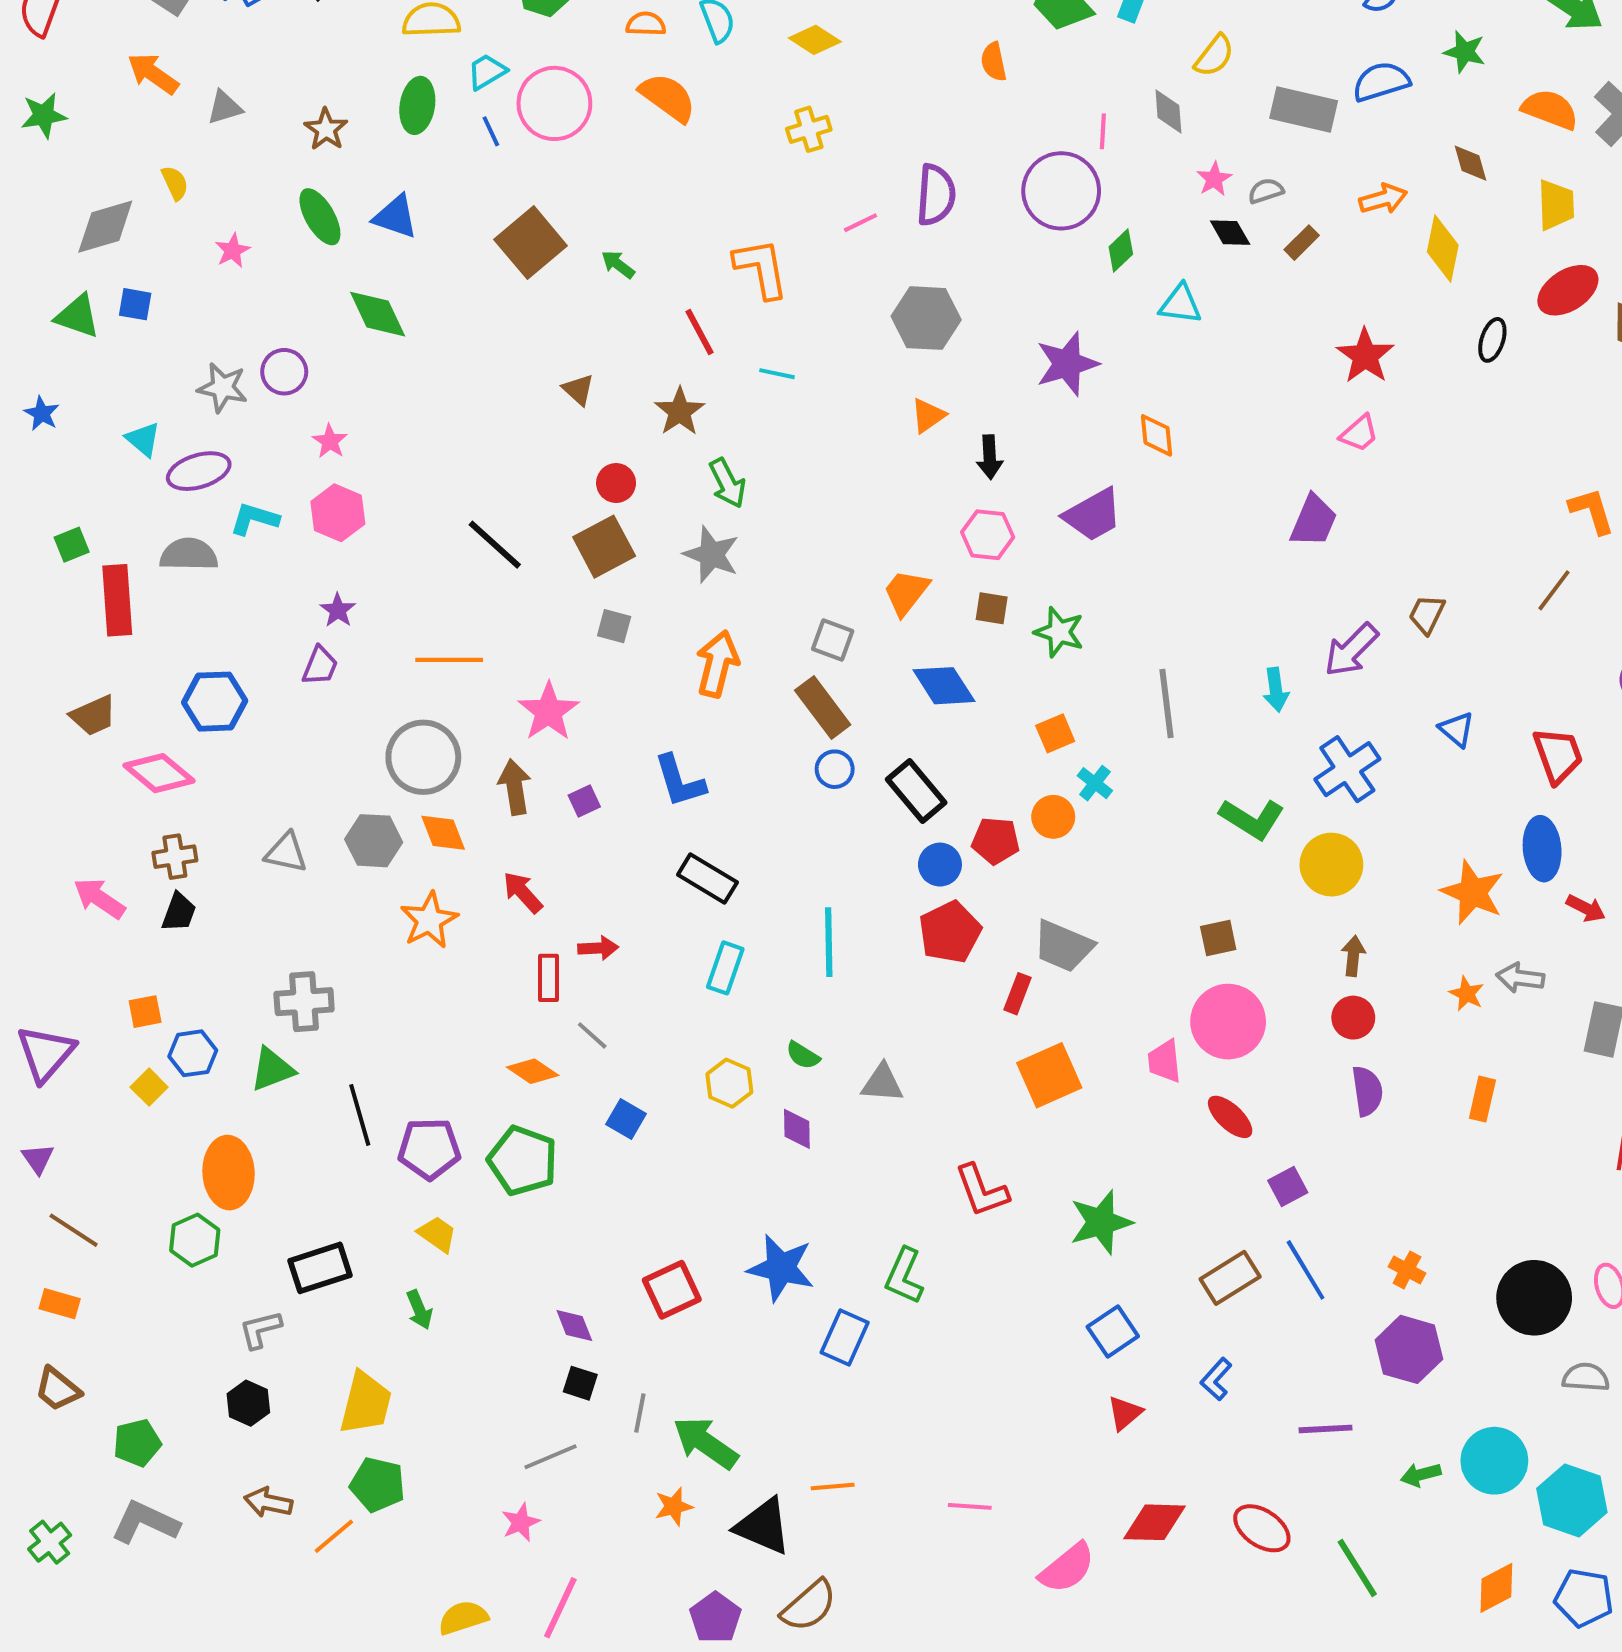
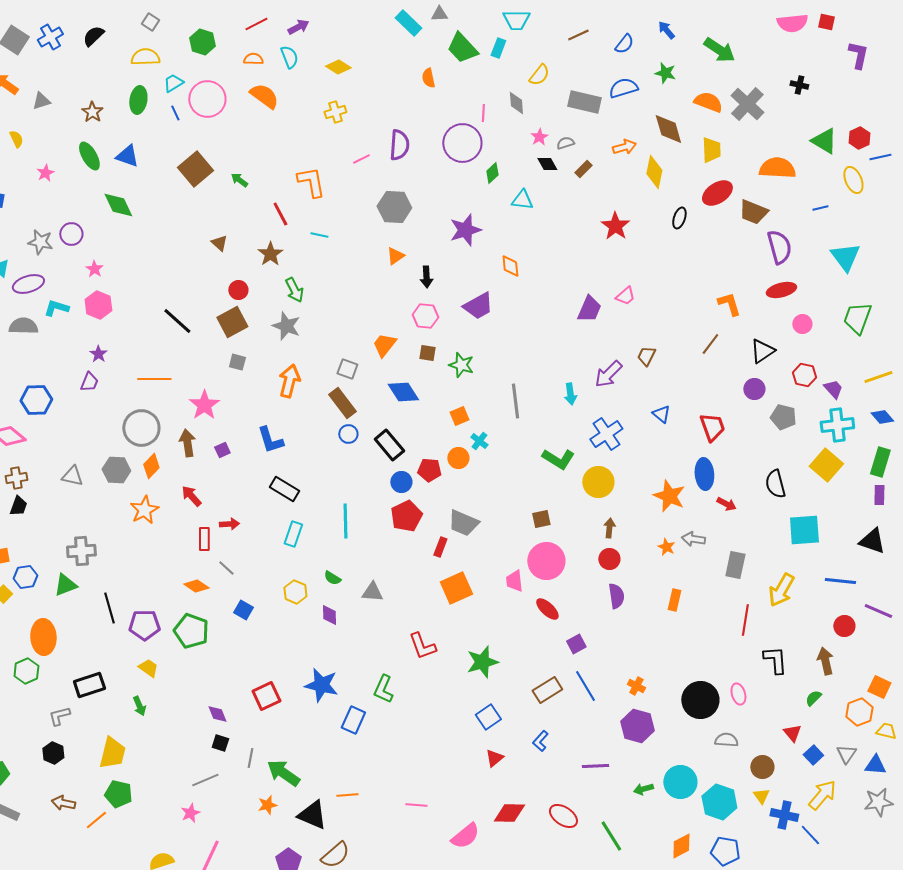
brown diamond: (1471, 163) -> (668, 129), size x1.6
pink trapezoid: (1359, 433) -> (625, 296), moved
orange diamond: (443, 833) -> (151, 466), turned 65

